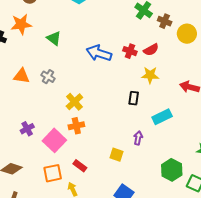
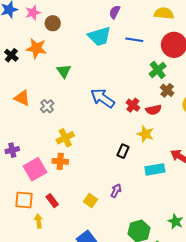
brown cross: (165, 21) -> (167, 90), moved
cyan rectangle: (162, 117) -> (155, 169), moved

